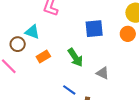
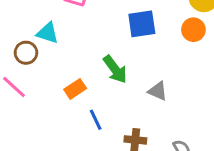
orange rectangle: (43, 56) -> (75, 89), moved
blue line: (69, 90) -> (96, 120), moved, turned 32

